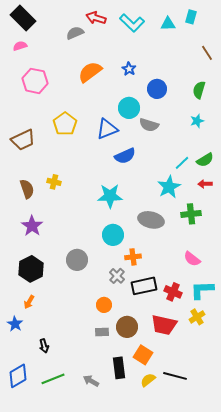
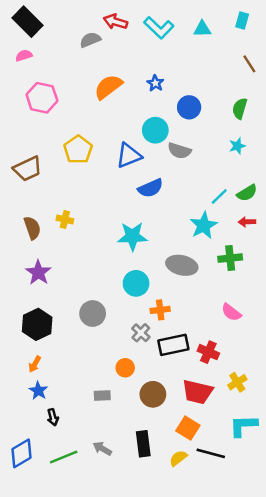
cyan rectangle: (191, 17) -> (242, 20), moved
cyan L-shape: (202, 290) -> (243, 426), moved
blue star: (15, 324) -> (38, 391), moved
gray rectangle: (102, 332) -> (102, 395), moved
orange square: (143, 355) -> (188, 428), moved
gray arrow: (91, 381) -> (102, 449), moved

